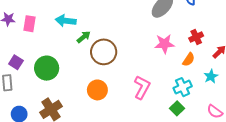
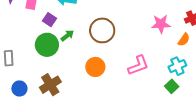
green arrow: (84, 37) -> (67, 36), moved
purple square: (16, 62) -> (49, 20), moved
pink L-shape: (142, 87) -> (138, 65), turned 40

